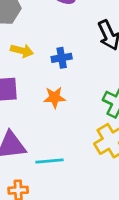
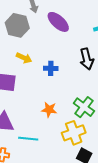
orange star: (54, 97) -> (49, 110), moved

